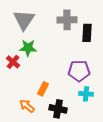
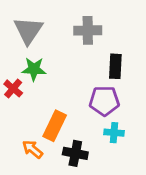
black rectangle: (87, 33) -> (115, 66), moved
orange rectangle: (43, 89) -> (55, 126), size x1.5

